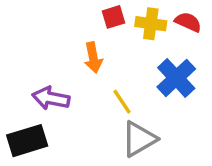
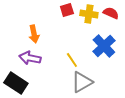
orange arrow: (93, 58) -> (34, 34), moved
black rectangle: (27, 141) -> (16, 83), turned 50

